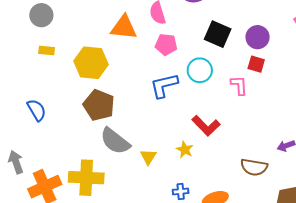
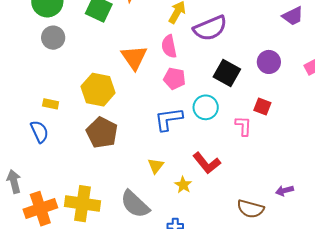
orange triangle: (124, 27) -> (134, 57), turned 44
purple circle: (258, 37) -> (269, 62), moved
yellow rectangle: (47, 50) -> (51, 104), moved
gray semicircle: (115, 141) -> (135, 204), moved
yellow triangle: (148, 157) -> (156, 166), moved

